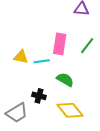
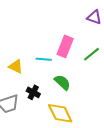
yellow triangle: (21, 57) -> (16, 66), moved

